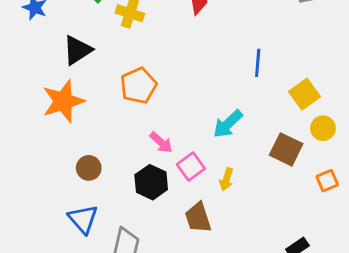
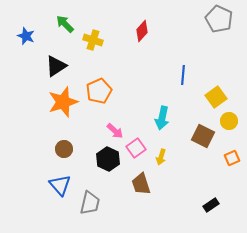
orange star: (63, 101) -> (63, 102), moved
cyan arrow: (228, 124) -> (162, 118), turned -35

